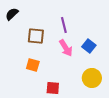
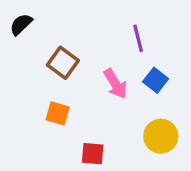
purple line: (64, 25) -> (138, 38), moved
brown square: (36, 36) -> (63, 63), turned 30

